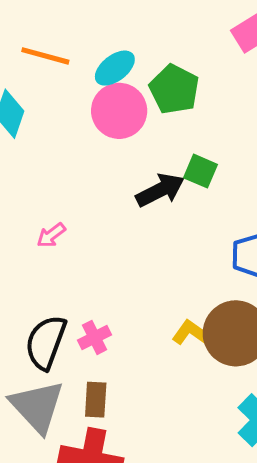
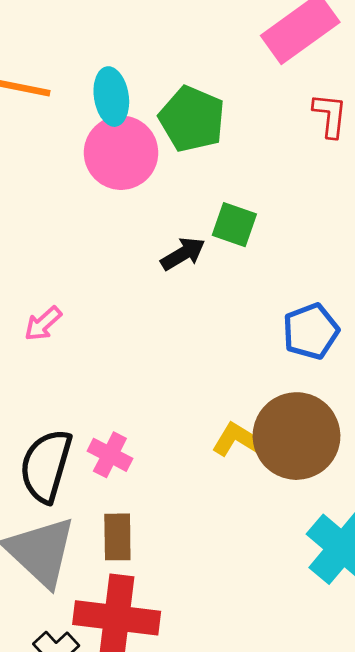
cyan ellipse: (115, 68) -> (111, 97), turned -57
black arrow: (160, 190) -> (183, 254), size x0.7
pink cross: (95, 337) -> (110, 455), turned -32

